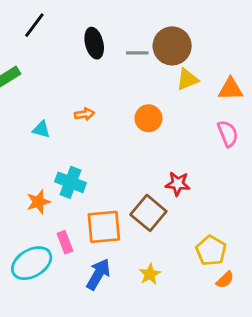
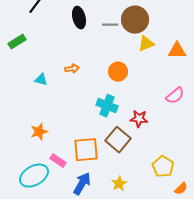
pink semicircle: (228, 134) -> (175, 96), moved, turned 72
cyan cross: (71, 182) -> (107, 106), moved
pink rectangle: (65, 242) -> (58, 161), turned -35
orange semicircle: (225, 280) -> (181, 189), moved

